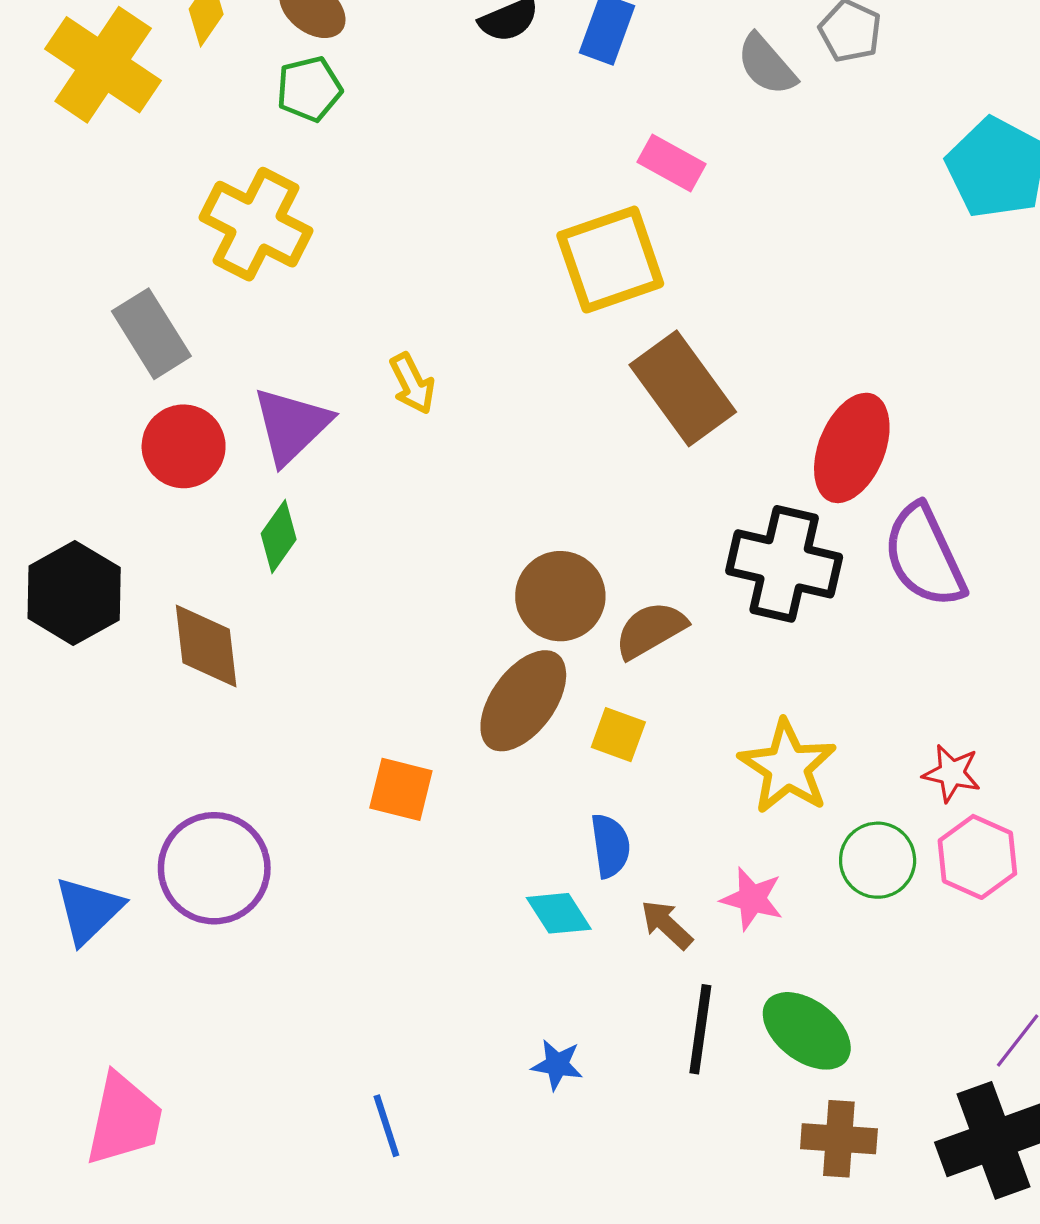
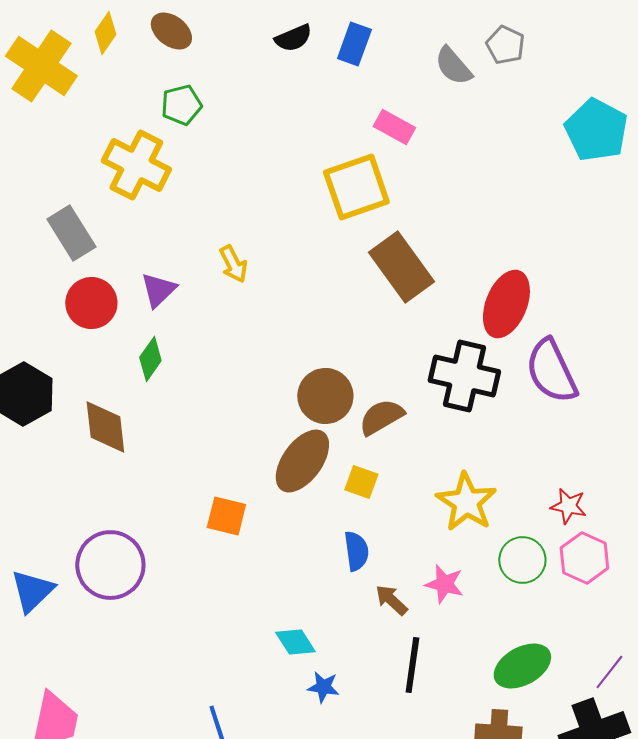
green pentagon: (309, 89) -> (181, 105), moved
purple triangle: (291, 425) -> (158, 290), size x0.7
cyan diamond: (559, 913) -> (295, 642), moved
green ellipse: (807, 1031) -> (522, 666), moved, turned -66

